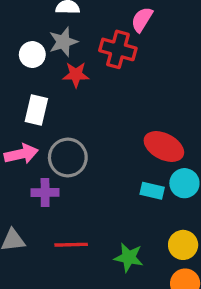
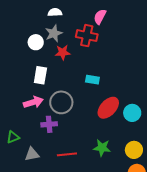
red ellipse: (164, 147) -> (108, 108), moved, turned -70
cyan rectangle: (152, 191) -> (92, 80), moved
green star: (129, 257) -> (102, 148), moved

